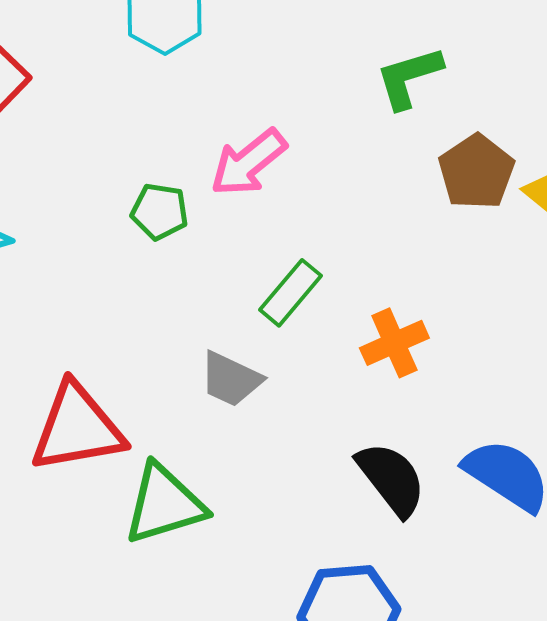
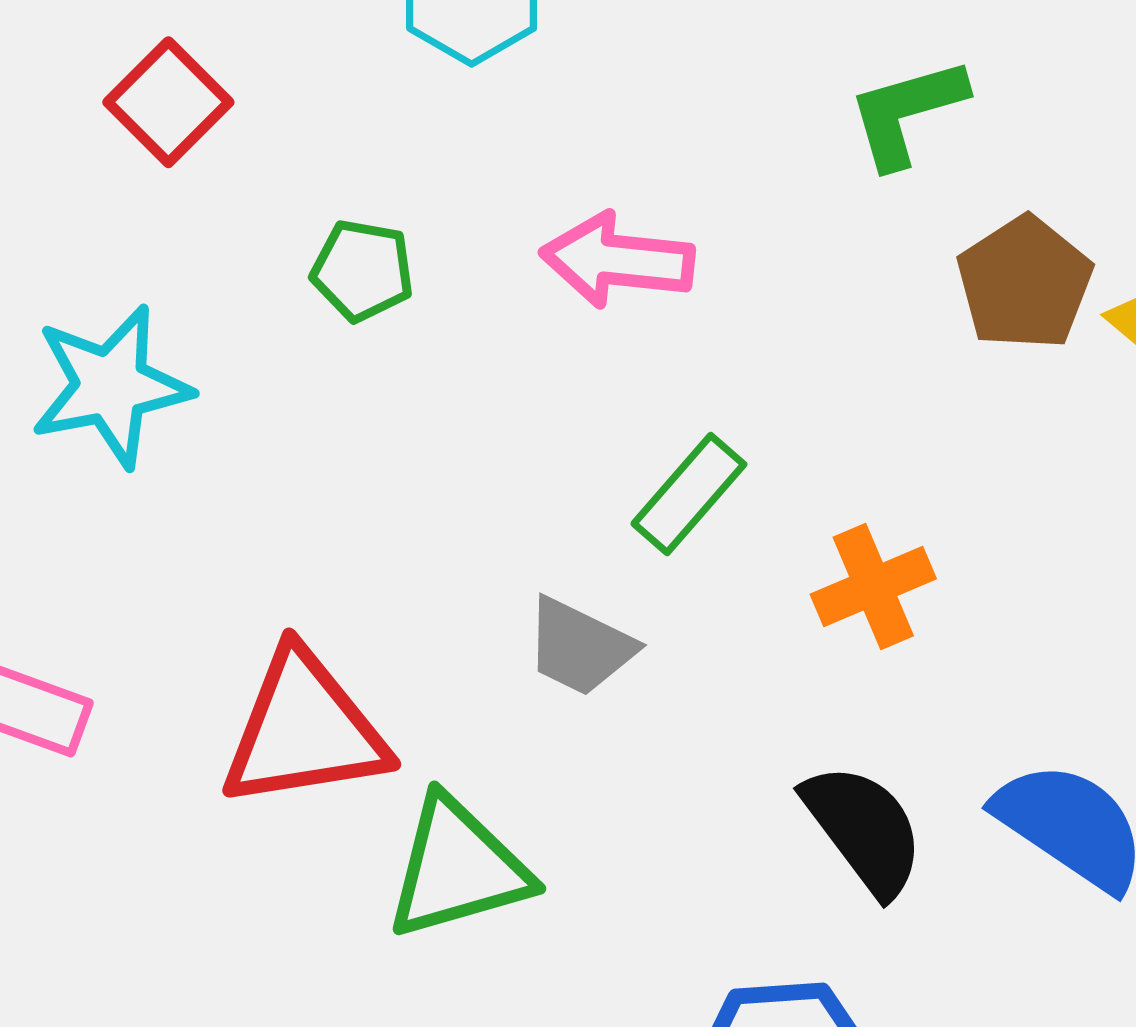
pink arrow: (248, 163) -> (617, 260), turned 44
green pentagon: (160, 212) -> (362, 270), moved

